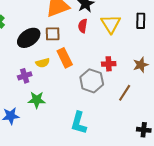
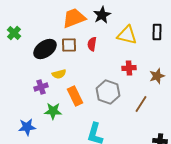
yellow triangle: (111, 24) -> (127, 35), turned -45
red semicircle: (83, 26) -> (92, 44), moved
orange rectangle: (65, 58) -> (75, 96), moved
red cross: (109, 64) -> (129, 68), moved

